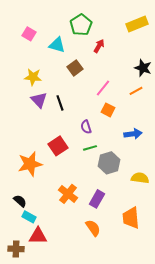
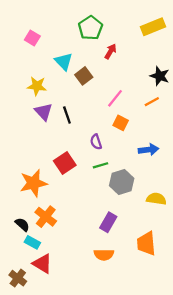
cyan triangle: (57, 45) -> (64, 61), moved, turned 30
orange cross: (68, 194) -> (46, 217), moved
orange semicircle: (93, 228) -> (104, 255), turned 126
red triangle: (38, 236) -> (42, 264), turned 30
brown cross: (16, 249) -> (18, 278), turned 35

